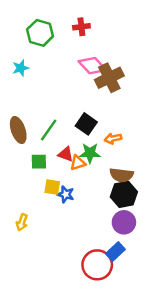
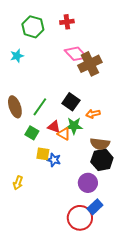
green square: (39, 162) -> (32, 133), turned 32
orange triangle: (78, 163) -> (64, 134), turned 48
purple circle: (124, 222) -> (88, 183), moved

